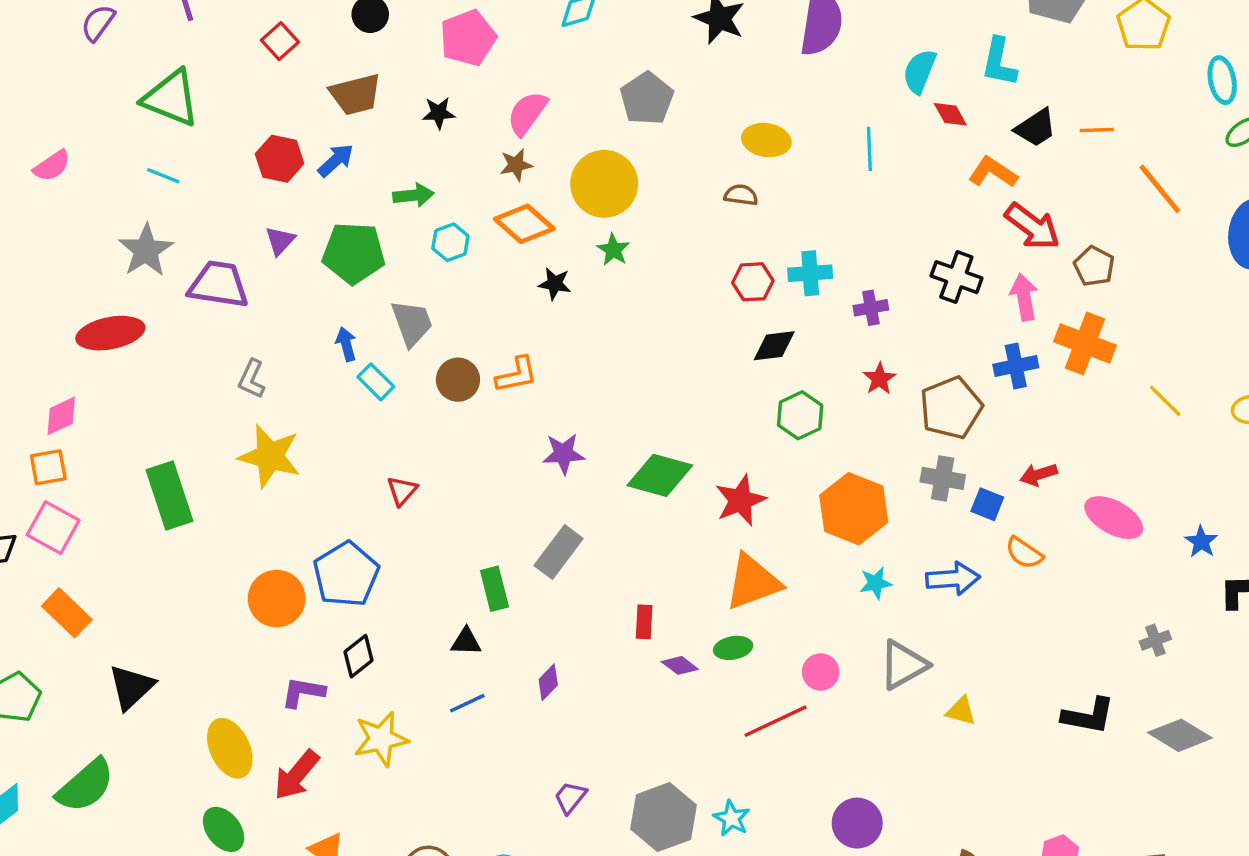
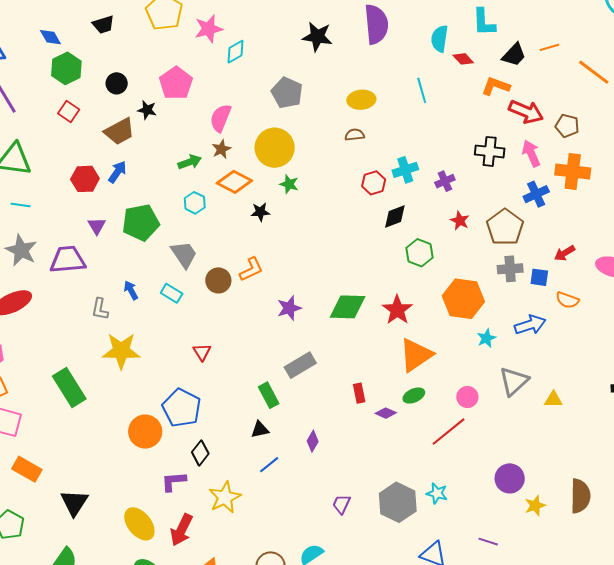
black star: (439, 113) -> (147, 110), moved, turned 30
green arrow: (413, 195) -> (190, 162), moved
blue arrow: (346, 344) -> (131, 290), moved
gray rectangle: (559, 552) -> (300, 365), turned 36

